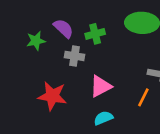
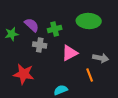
pink triangle: (101, 86) -> (70, 53), moved
orange line: (143, 97) -> (90, 75), turned -48

